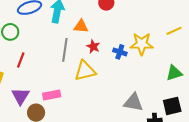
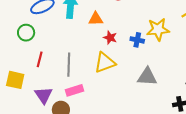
gray line: (65, 50) -> (69, 65), moved
gray triangle: (133, 102) -> (147, 77), moved

